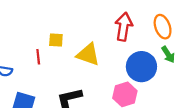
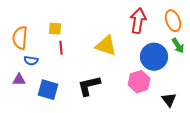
yellow square: (56, 40) -> (55, 29), moved

